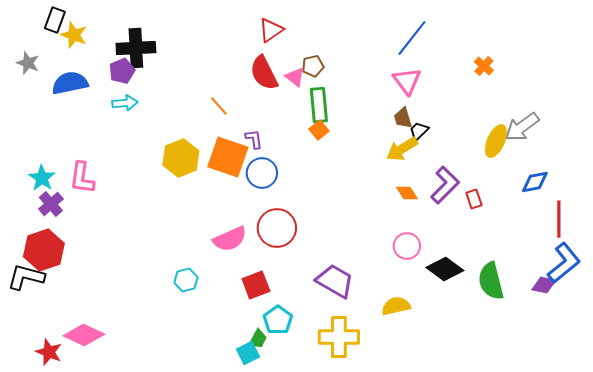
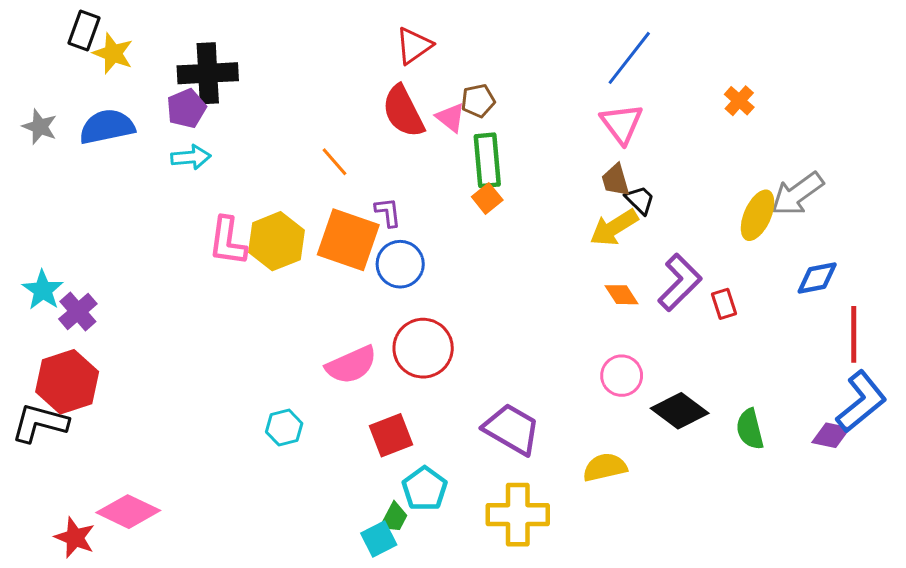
gray star: (28, 63) -> (40, 127), moved
black trapezoid: (419, 131) -> (640, 200), turned 90
cyan star: (42, 178) -> (43, 290), moved
pink L-shape: (82, 178) -> (228, 241), moved
green semicircle: (491, 281) -> (750, 429), size x0.7

